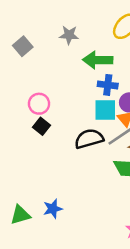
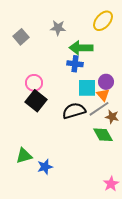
blue cross: (108, 85) -> (75, 64), moved
black square: (42, 126) -> (36, 101), size x1.5
green triangle: (20, 215) -> (24, 156), moved

